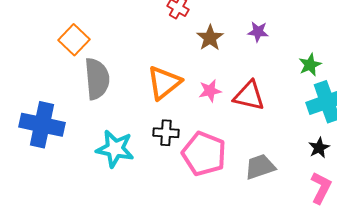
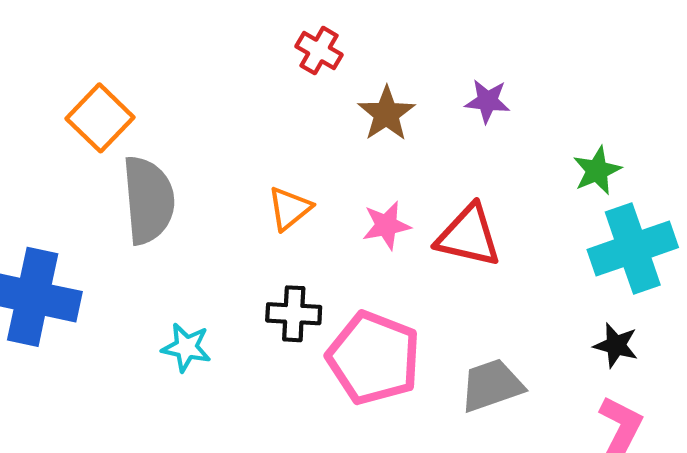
orange triangle: (164, 83) -> (290, 208), size x0.6
black star: (319, 148) -> (616, 345), turned -30
cyan star: (115, 149) -> (186, 347), size x0.6

